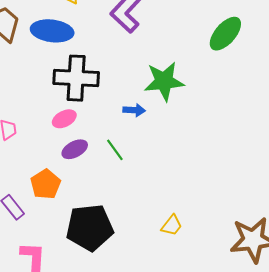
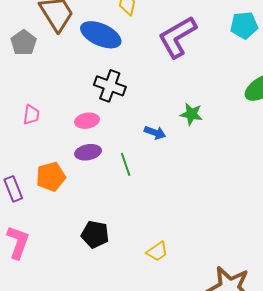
black cross: (76, 78) -> (110, 86), size x0.7
green star: (164, 81) -> (191, 114), size x0.6
black pentagon: (90, 227) -> (95, 234), moved, size x0.6

